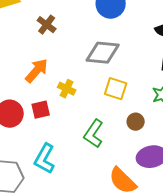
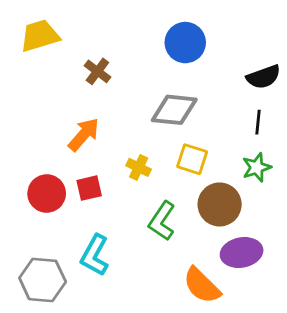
yellow cross: (67, 89) -> (139, 167), moved
brown circle: (136, 122) -> (220, 204), size x1.8

